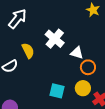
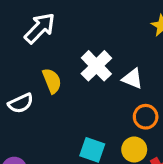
white triangle: (77, 53) -> (132, 79), moved

